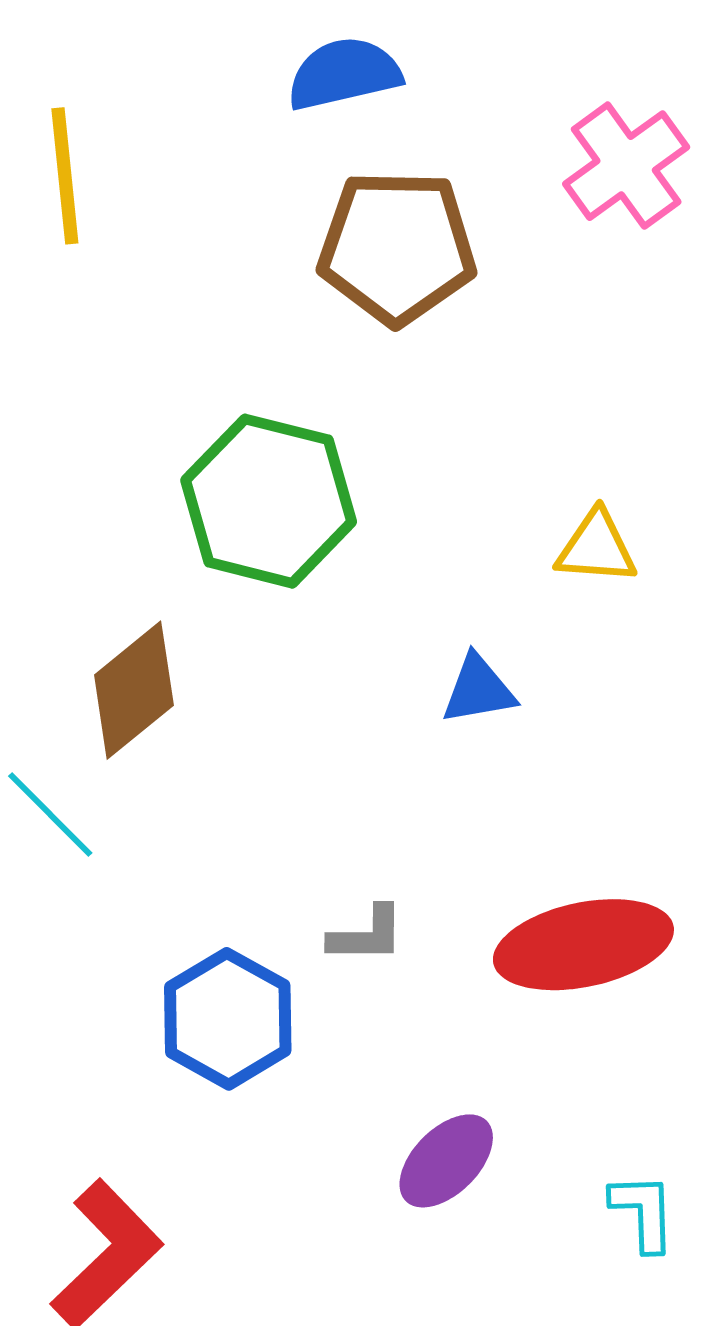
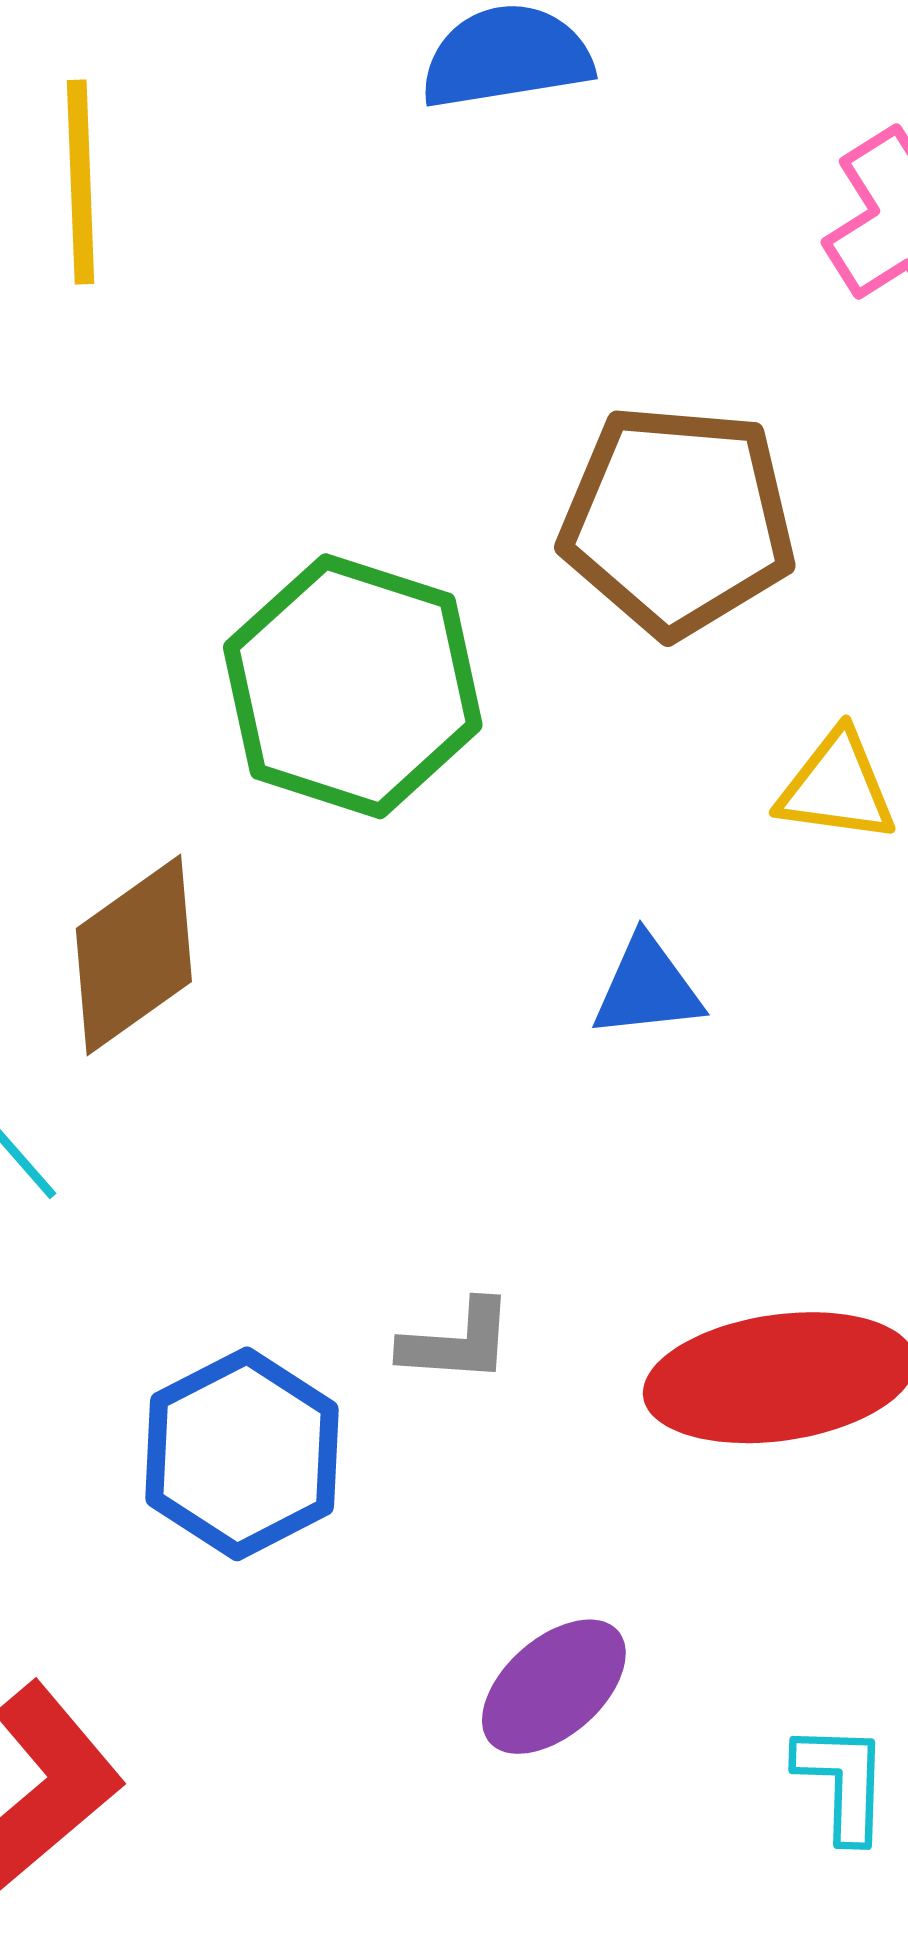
brown pentagon: (397, 247) -> (678, 520), moved

